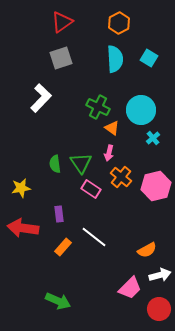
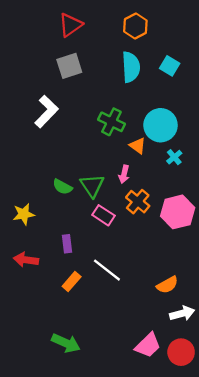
orange triangle: (112, 128) -> (138, 146), moved
green semicircle: (55, 164) -> (62, 187), turned -54
red arrow: (23, 228) -> (26, 260), size x0.7
pink trapezoid: (130, 288) -> (148, 345), moved

